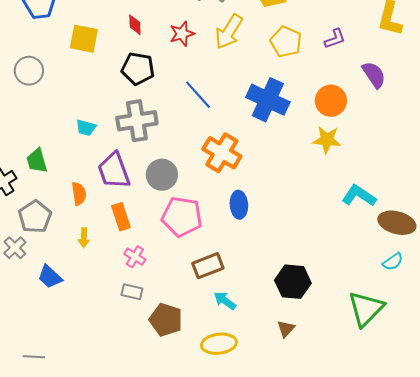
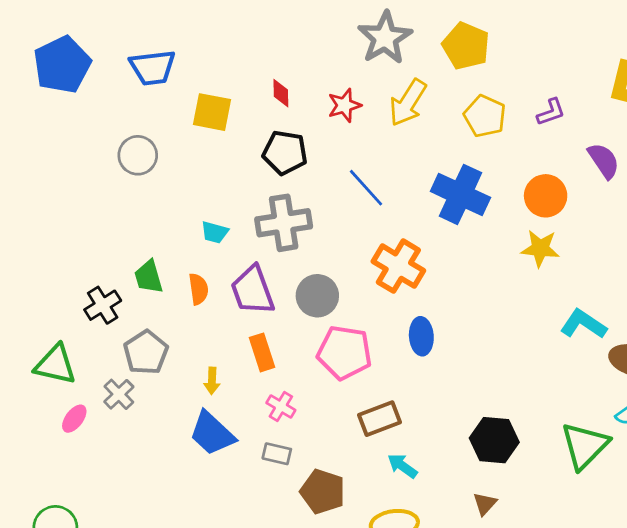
orange semicircle: (79, 194) -> (199, 289), moved
blue trapezoid: (50, 277) -> (212, 433), moved, size x1.4
green triangle: (366, 309) -> (585, 446), moved

